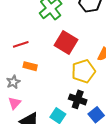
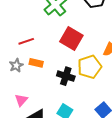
gray star: (13, 82) -> (16, 65), moved
black cross: (78, 99) -> (66, 76), moved

